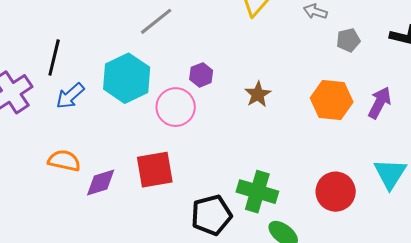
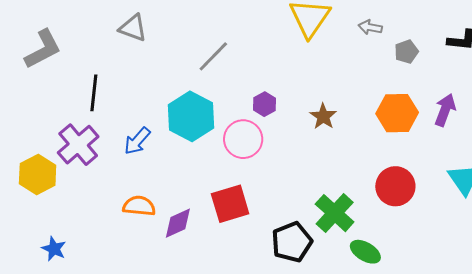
black line: (54, 58) -> (94, 93), moved
green cross: (257, 192) -> (335, 213), turned 33
red circle: (336, 192) -> (395, 186), moved

